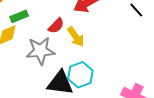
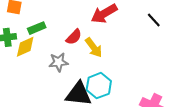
gray star: (40, 51) -> (58, 62), size x0.7

